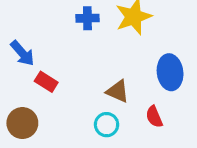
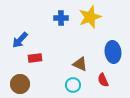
blue arrow: (22, 53) -> (20, 40), turned 84
red rectangle: (46, 82) -> (35, 58), turned -40

